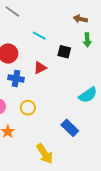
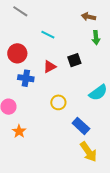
black square: (64, 52) -> (74, 60), moved, turned -32
yellow circle: (28, 108) -> (58, 102), moved
yellow arrow: (45, 154) -> (89, 152), moved

